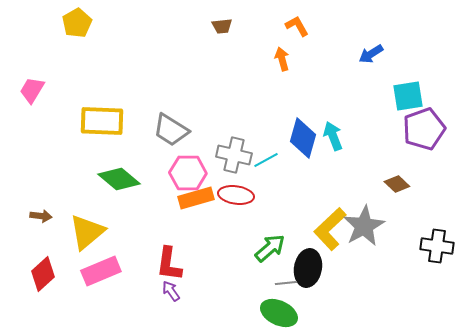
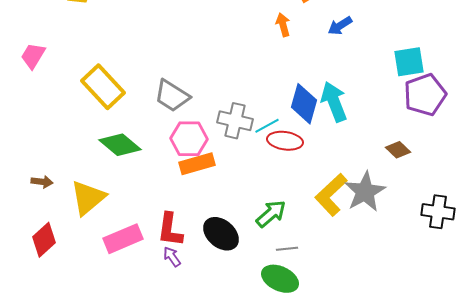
blue arrow: (371, 54) -> (340, 26), moved
yellow rectangle: (102, 121) -> (103, 87), turned 45
cyan arrow: (333, 136) -> (334, 102), size x1.4
red ellipse: (236, 195) -> (285, 141), moved
black ellipse: (308, 268) -> (221, 234), moved, turned -60
pink rectangle: (101, 271) -> (123, 239), moved

